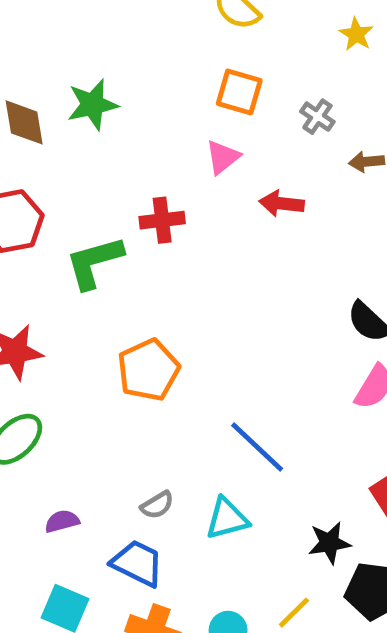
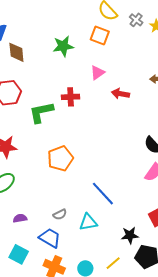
orange square: (239, 92) -> (100, 36), moved
green star: (92, 105) -> (63, 46), moved
gray cross: (317, 117) -> (136, 20), moved

